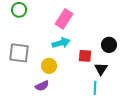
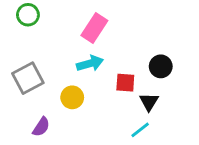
gray square: (19, 53) -> (28, 78), turned -35
purple semicircle: (42, 86) -> (41, 127), moved, turned -32
cyan line: (95, 88) -> (140, 130), turned 48

